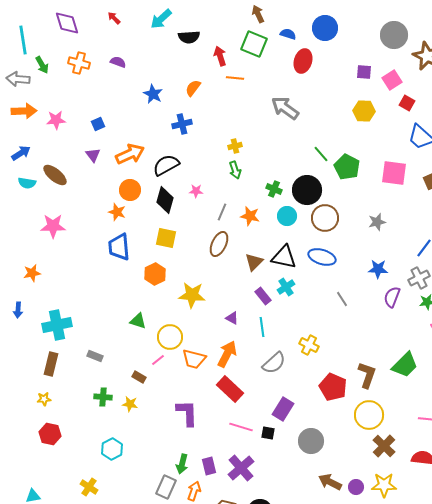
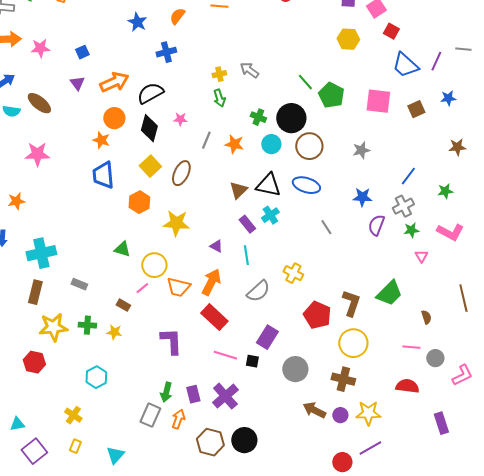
gray arrow: (285, 108) -> (249, 70), moved, size x0.7
yellow square: (166, 238) -> (150, 166), turned 35
brown ellipse: (219, 244) -> (181, 173), moved
yellow star: (44, 399) -> (53, 327), moved, size x2.0
brown cross: (384, 446) -> (343, 379), moved, turned -30

